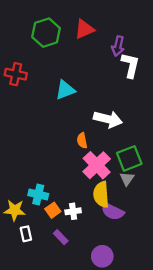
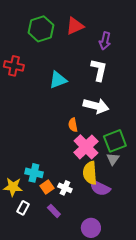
white L-shape: (130, 65) -> (99, 70), moved
white cross: (73, 211) -> (65, 188), turned 32
white rectangle: (26, 234) -> (23, 208), turned 40

